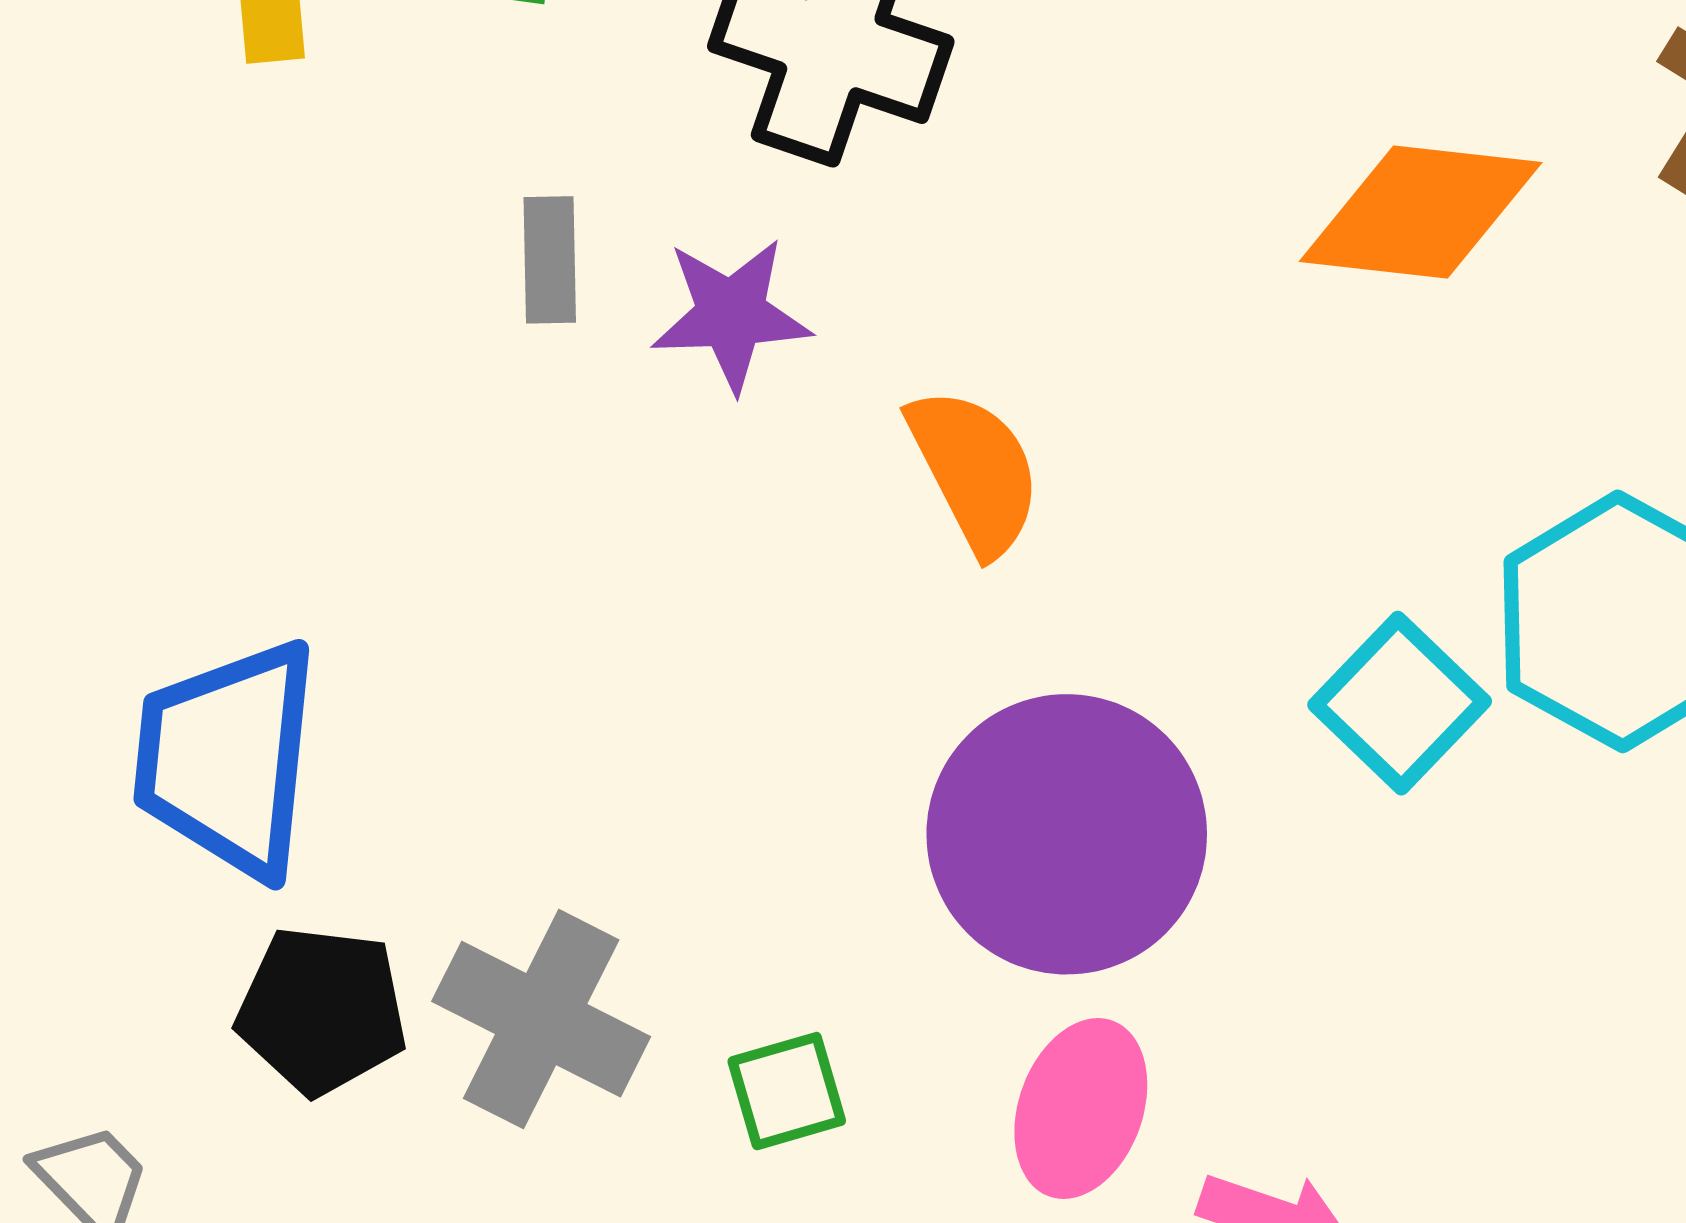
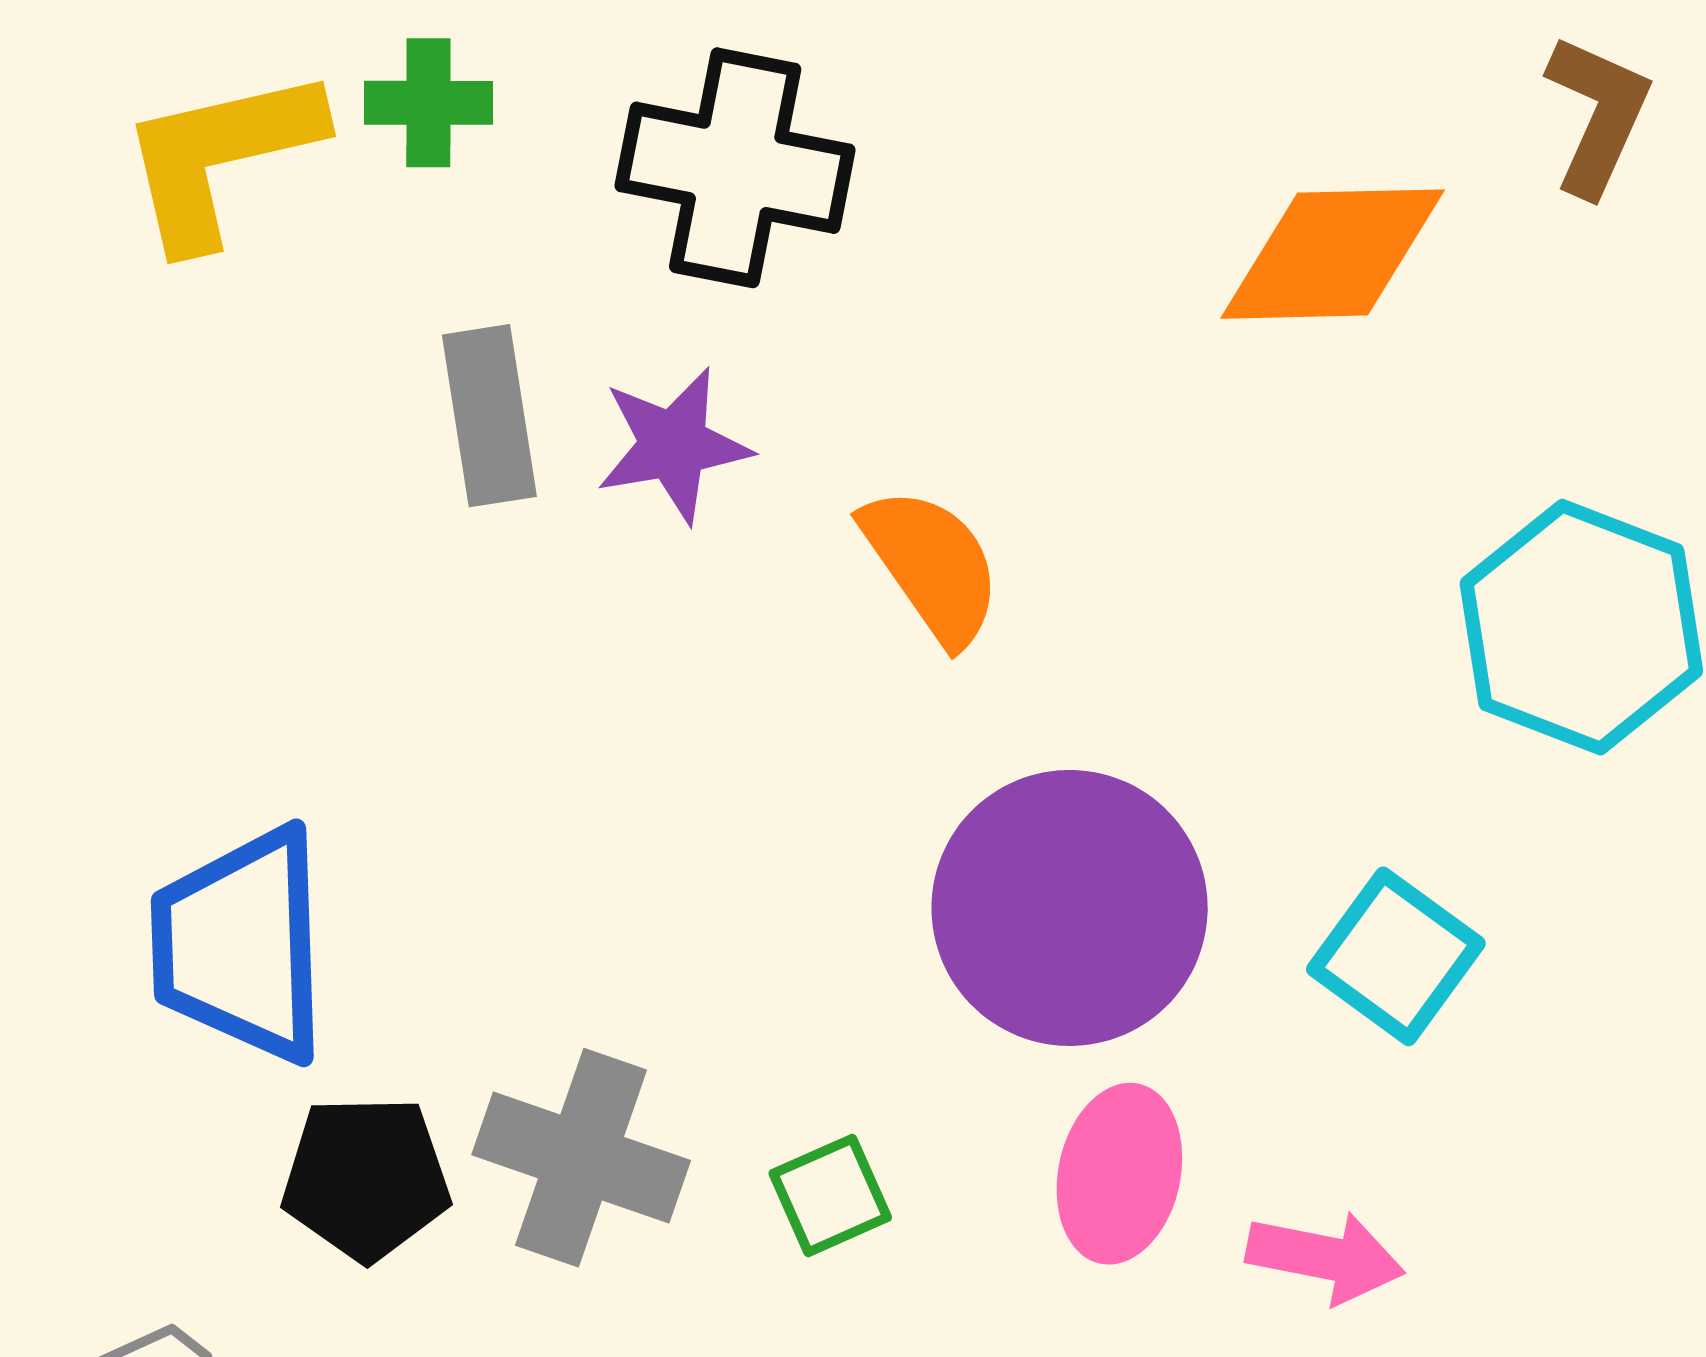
gray rectangle: (550, 260) -> (489, 416), size x1.4
cyan square: (1400, 703) -> (1396, 956), moved

